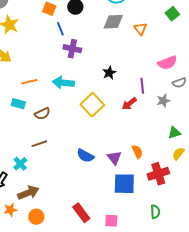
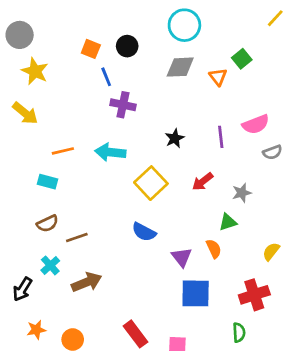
green square: (172, 14) -> (242, 59), moved
purple line: (142, 86) -> (221, 137), moved
gray star: (163, 101) -> (242, 193), moved
brown semicircle: (42, 114) -> (48, 224), moved
green triangle: (174, 133) -> (228, 222), moved
blue semicircle: (85, 156) -> (144, 232), moved
red cross: (158, 174) -> (254, 295), moved
brown arrow: (28, 193) -> (87, 282), moved

